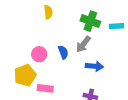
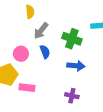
green cross: (90, 21) -> (72, 39), moved
gray arrow: (83, 44) -> (41, 31), moved

